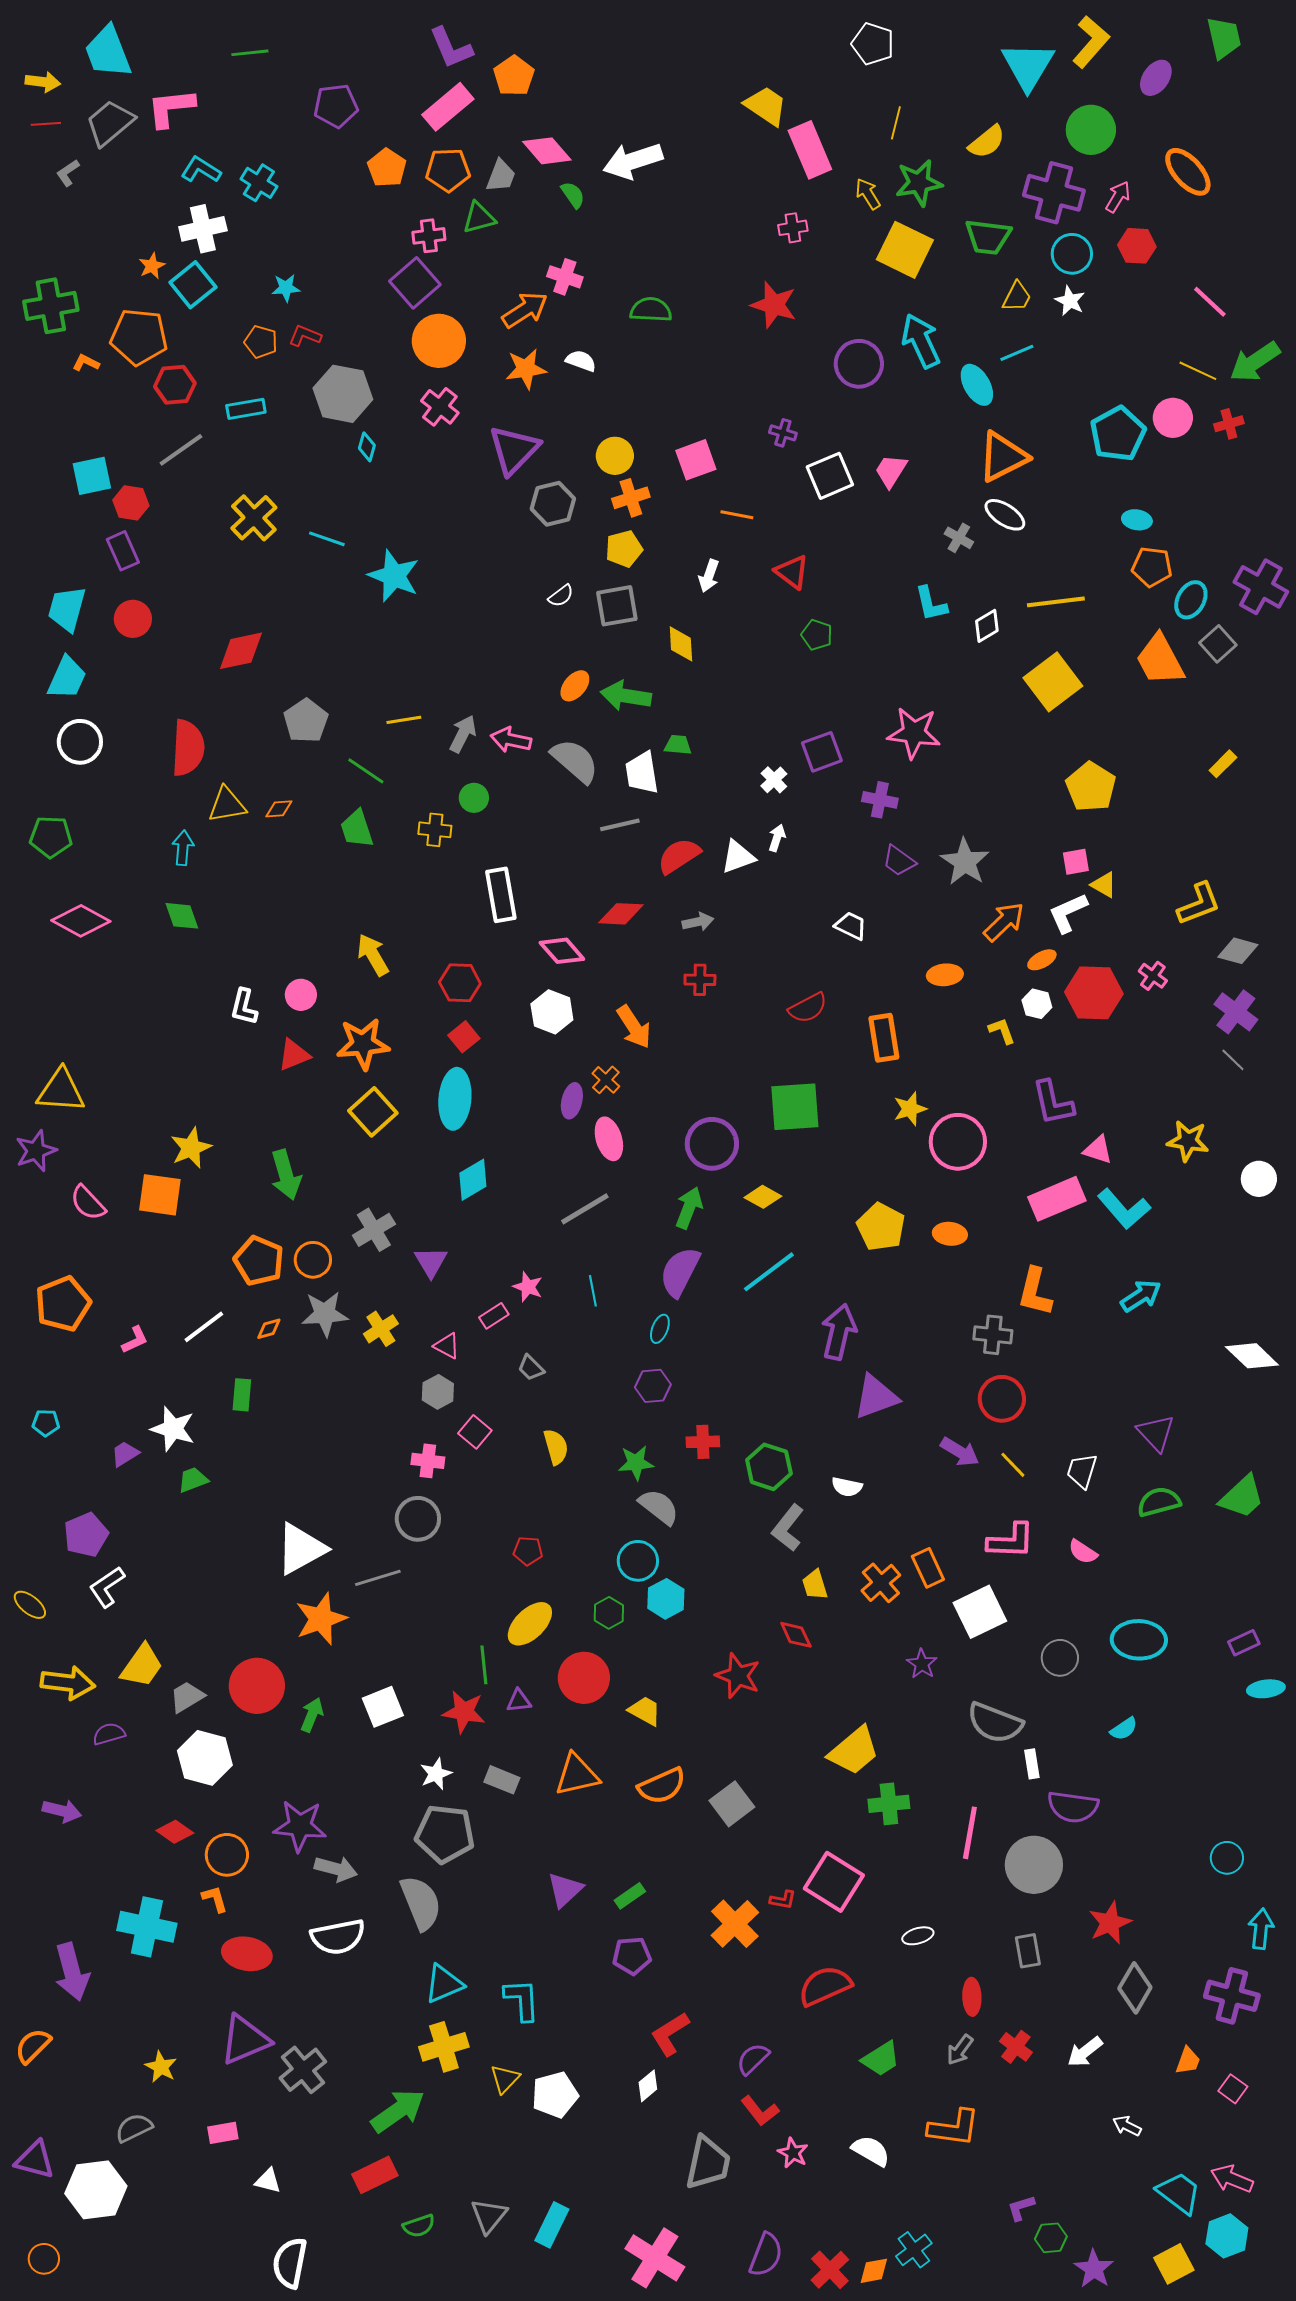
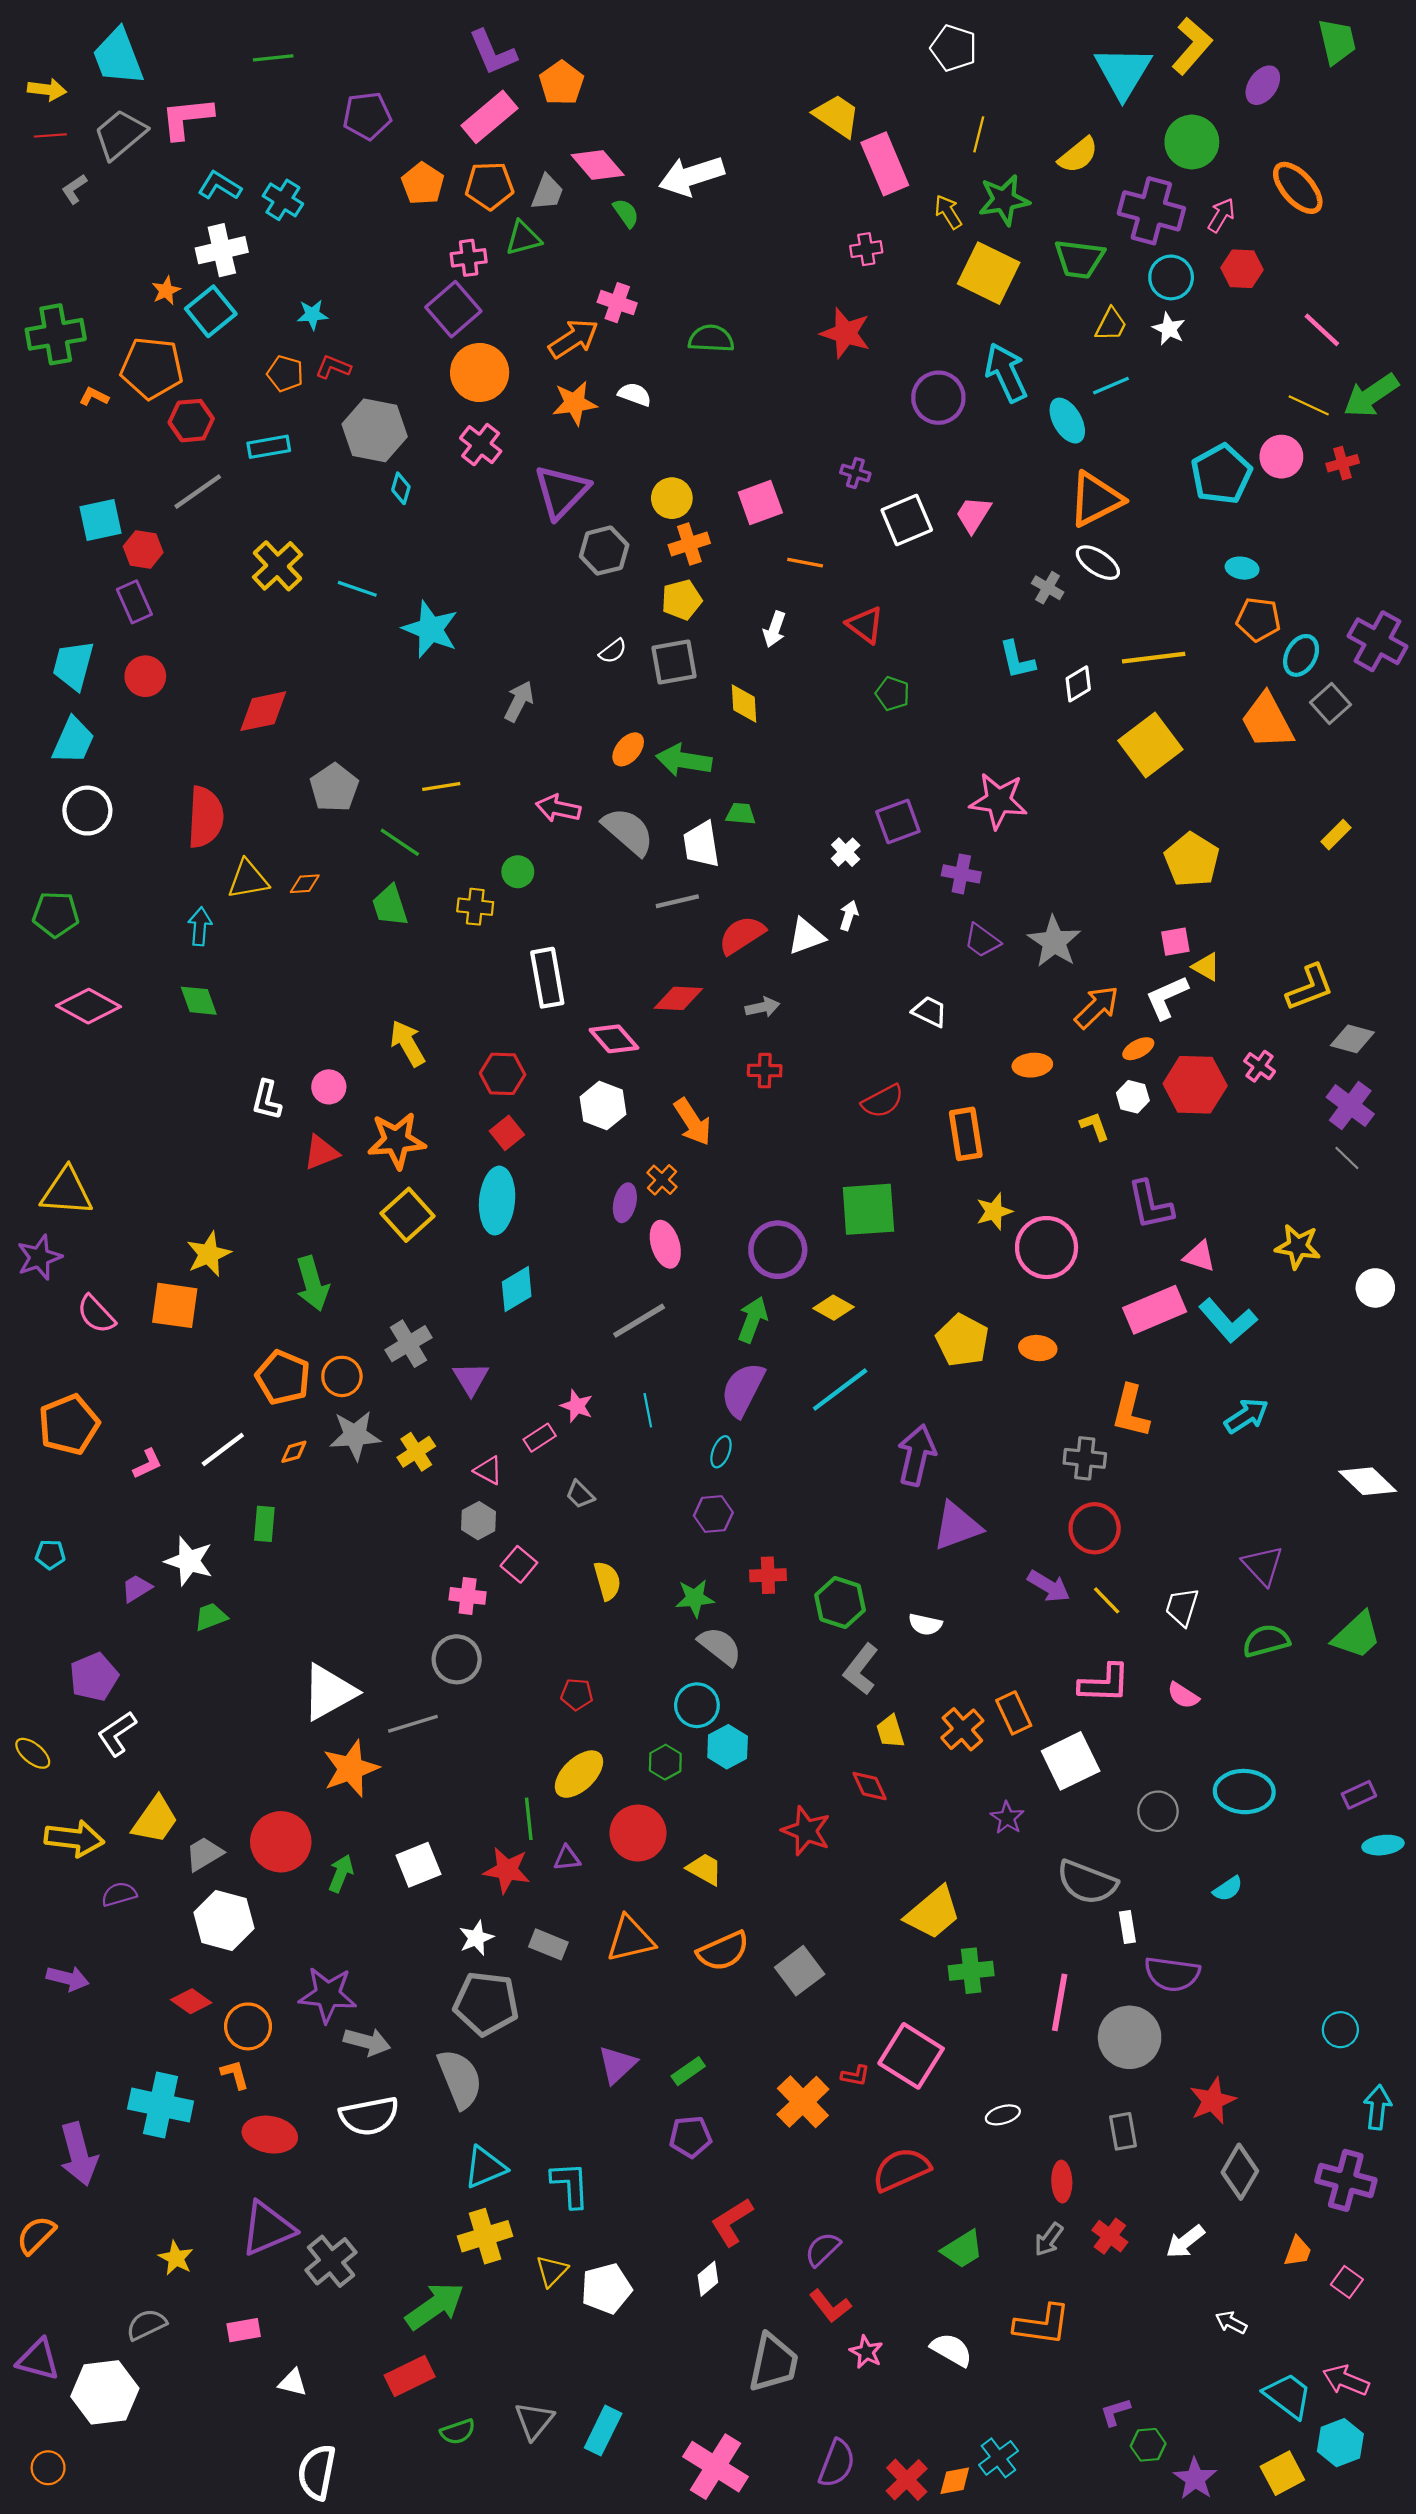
gray arrow: (463, 734) -> (519, 701), moved

